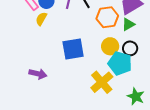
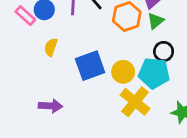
yellow semicircle: (41, 19) -> (51, 47), moved
yellow circle: (110, 46) -> (123, 72), moved

